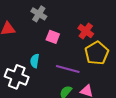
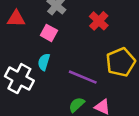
red cross: (86, 31) -> (99, 21), moved
pink square: (53, 37) -> (49, 33), moved

